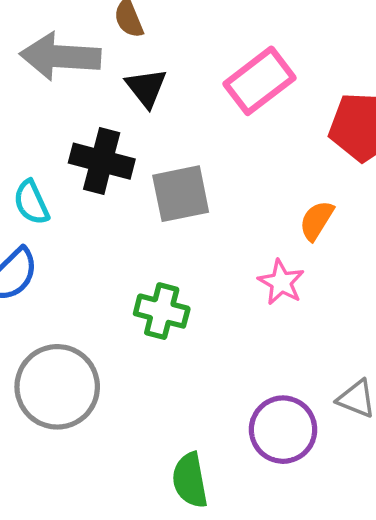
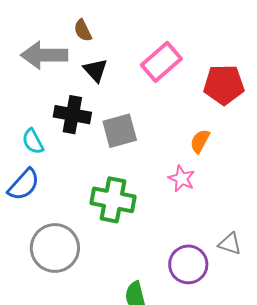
green cross: (162, 311) -> (113, 200), size x1.4

